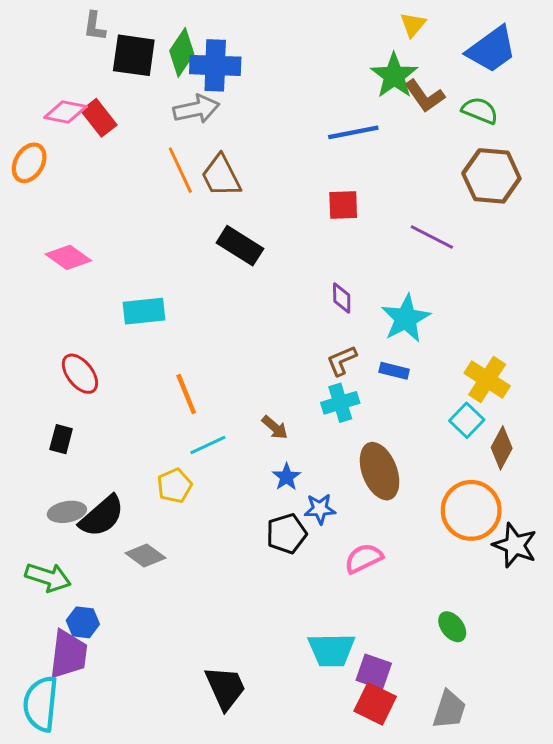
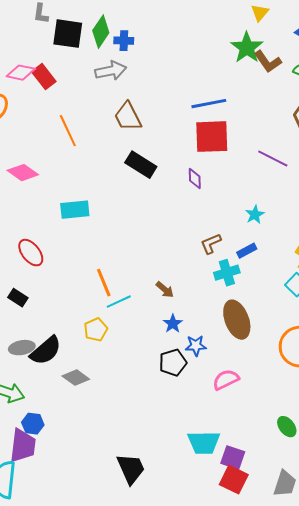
blue cross: (215, 65) -> (124, 41), size x0.6
blue line: (353, 132) -> (209, 104), moved
orange line: (180, 170) -> (68, 131), moved
red square: (343, 205) -> (212, 137), size x1.6
purple diamond: (342, 298) -> (195, 179), moved
cyan star: (406, 318) -> (255, 215), size x0.6
blue rectangle: (394, 371) -> (247, 251), turned -42
orange line: (186, 394) -> (104, 283), moved
cyan cross: (340, 403) -> (227, 273), moved
black rectangle: (61, 439) -> (18, 298), turned -72

